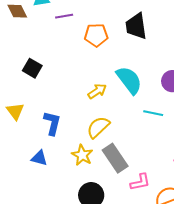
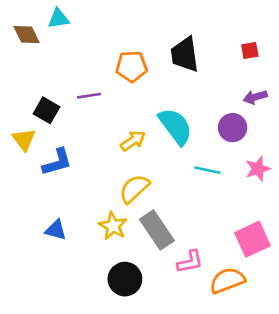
purple line: (64, 16) -> (89, 96), moved
yellow triangle: (15, 111) -> (24, 140), moved
blue L-shape: (52, 123) -> (57, 162), moved, turned 60

